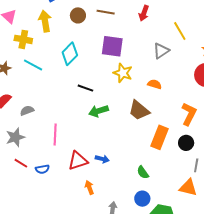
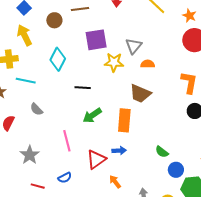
gray triangle: (161, 51) -> (134, 46), moved
gray semicircle: (27, 111) -> (36, 109), moved, turned -96
green arrow: (99, 111) -> (92, 115), moved
orange rectangle: (160, 137) -> (124, 120), moved
red line: (21, 163) -> (38, 186), moved
blue circle: (142, 199) -> (176, 170), moved

